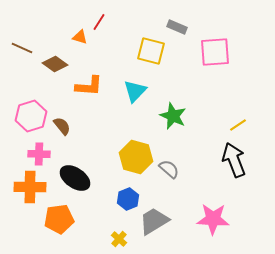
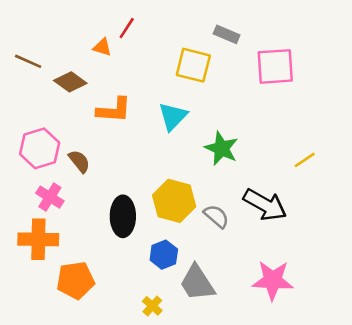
pink cross: (39, 154) -> (50, 197), turned 30
black arrow: (234, 160) -> (265, 205), moved, turned 140
black ellipse: (75, 178) -> (123, 216), moved, turned 56
gray trapezoid: (154, 221) -> (197, 283), turned -92

